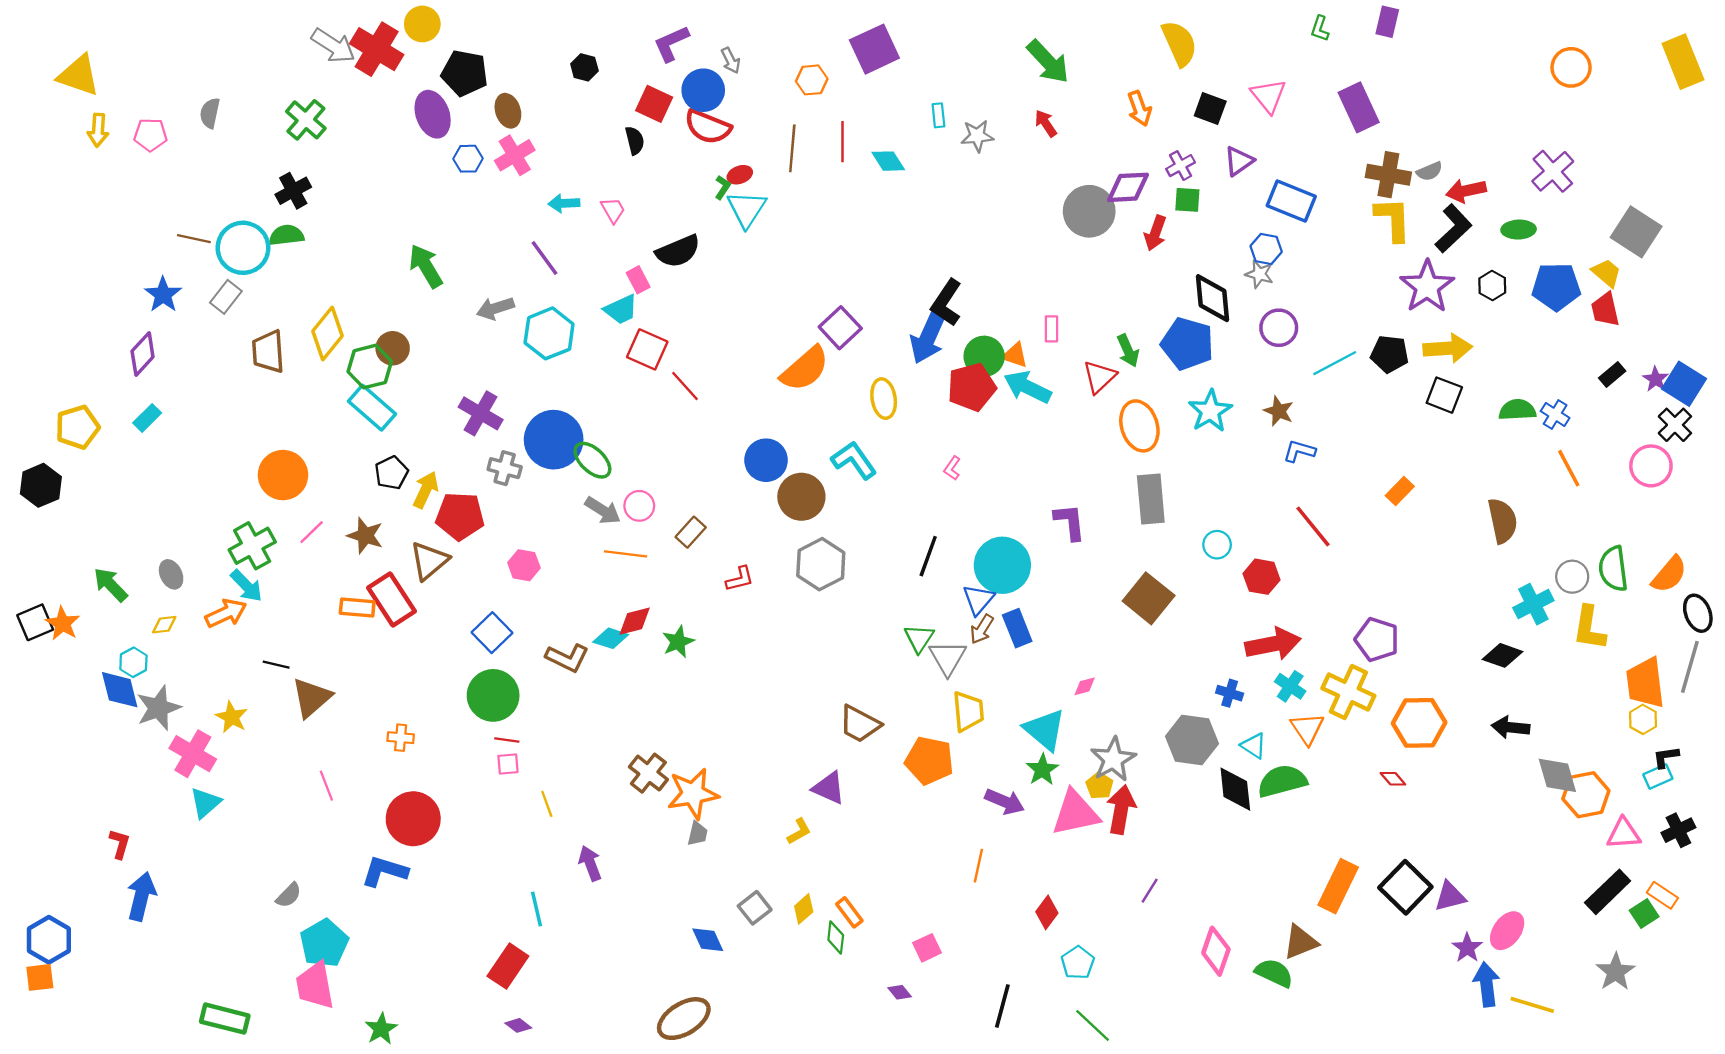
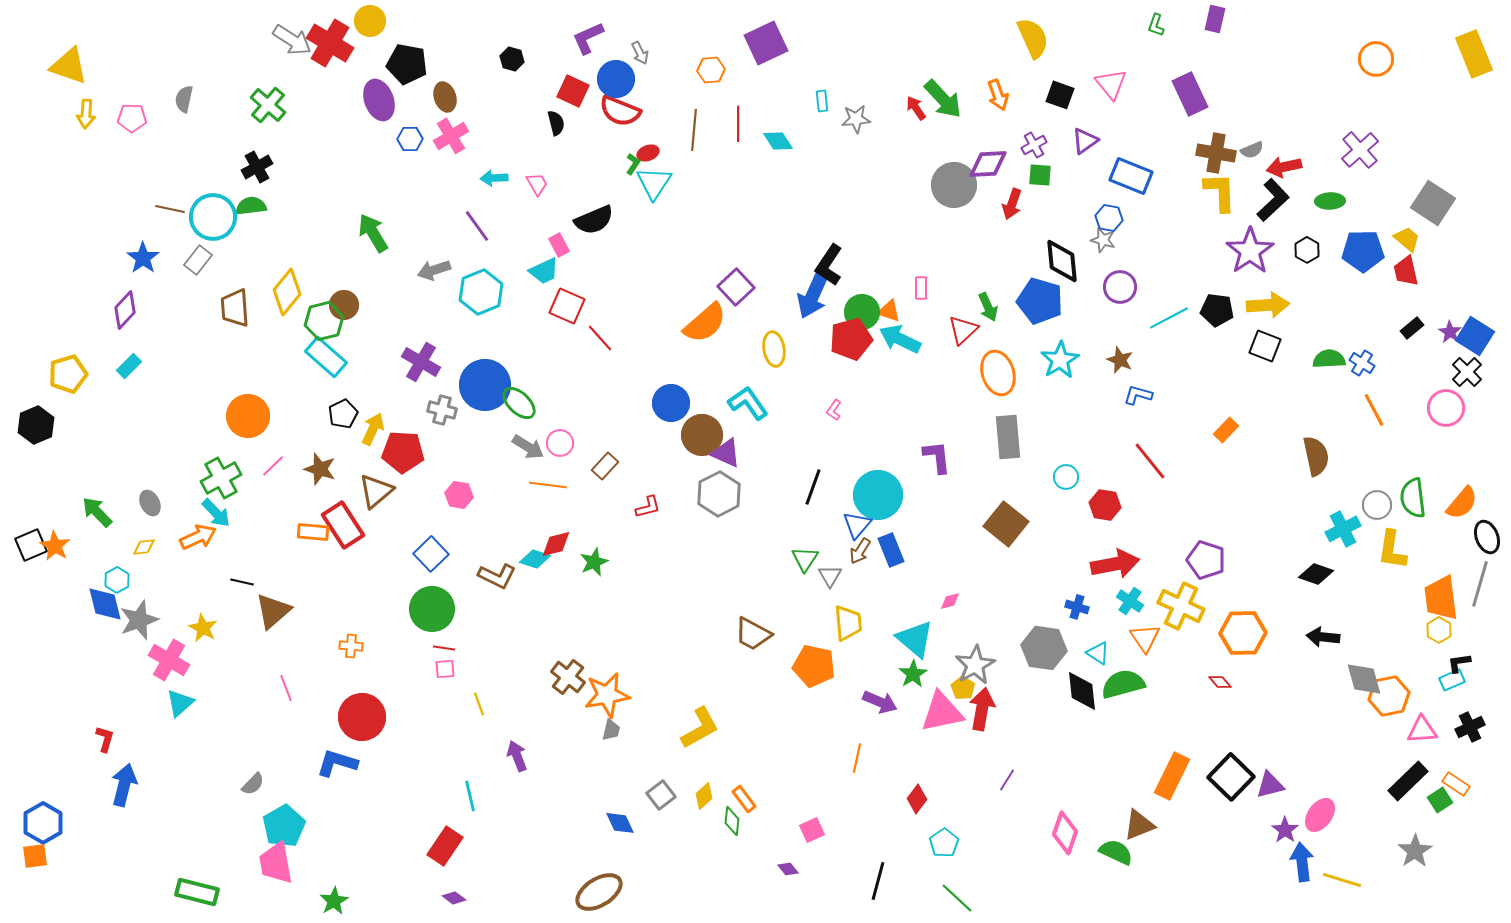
green arrow: (1048, 62) -> (943, 99), moved
gray triangle: (948, 658) -> (830, 576), size x0.7
purple triangle: (829, 788) -> (726, 453), moved
yellow L-shape: (799, 831) -> (700, 728), size x1.8

